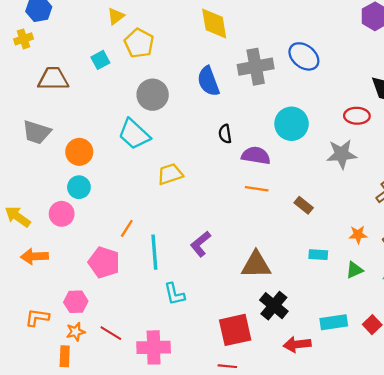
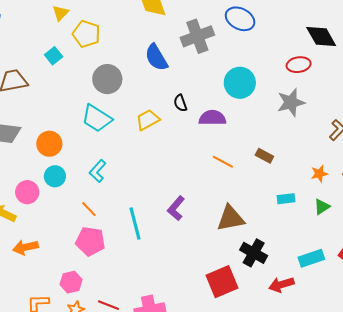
yellow trapezoid: (170, 174) -> (148, 120), moved
orange line: (257, 189) -> (223, 162), moved, turned 30
pink circle: (62, 214) -> (27, 192), moved
orange line: (127, 228) -> (89, 209), moved, turned -66
cyan L-shape: (174, 294) -> (98, 171), moved, turned 65

